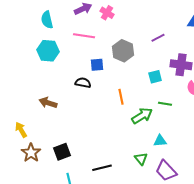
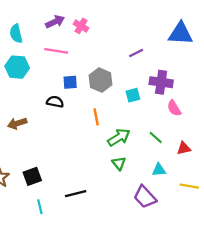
gray hexagon: (123, 51) -> (100, 80), moved
brown arrow: (48, 103) -> (17, 123), turned -36
green line: (165, 104) -> (156, 137), moved, turned 32
cyan triangle: (160, 141) -> (159, 170), moved
green triangle: (141, 159) -> (119, 163), moved

